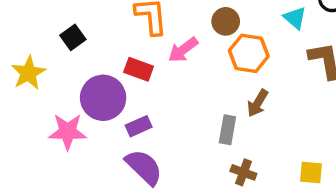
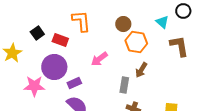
pink arrow: (183, 50) -> (99, 59), moved
red rectangle: (139, 69) -> (60, 40), moved

